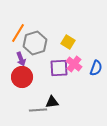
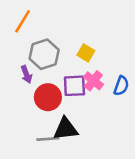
orange line: (18, 33) -> (23, 21), moved
red circle: (22, 77) -> (48, 97), moved
black triangle: (52, 102) -> (66, 129), size x1.5

